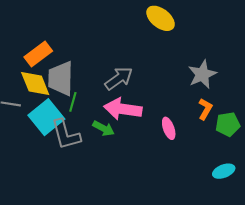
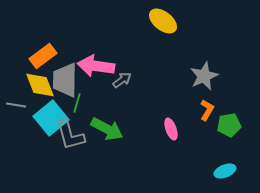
gray arrow: (119, 78) -> (122, 80), size x0.7
pink arrow: (123, 109) -> (96, 66), moved
green arrow: (103, 128) -> (107, 129), size x1.5

